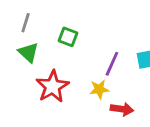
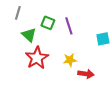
green triangle: (28, 52) -> (29, 35), moved
purple line: (112, 64) -> (69, 26), moved, turned -42

